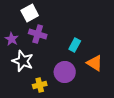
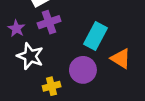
purple cross: (38, 34) -> (49, 22), turned -36
cyan rectangle: (75, 45) -> (96, 36), size x1.5

